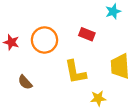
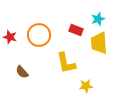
cyan star: (113, 11) -> (98, 19), moved
yellow trapezoid: (120, 66) -> (99, 43), moved

